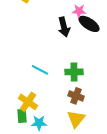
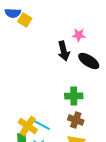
black ellipse: (89, 24) -> (89, 61), moved
cyan line: (40, 70) -> (42, 125), moved

